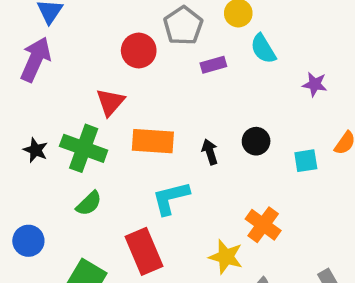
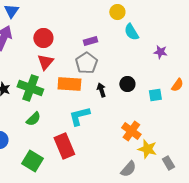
gray pentagon: (183, 26) -> (86, 63), moved
red circle: (139, 50) -> (43, 38), moved
purple rectangle: (213, 65) -> (90, 41), moved
yellow star: (226, 257) -> (147, 149), moved

